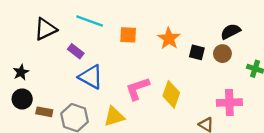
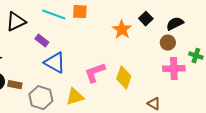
orange square: (128, 35) -> (80, 12), moved
black square: (197, 52) -> (146, 19), moved, turned 32
pink cross: (229, 102) -> (174, 69), moved
brown rectangle: (44, 112) -> (15, 85), moved

